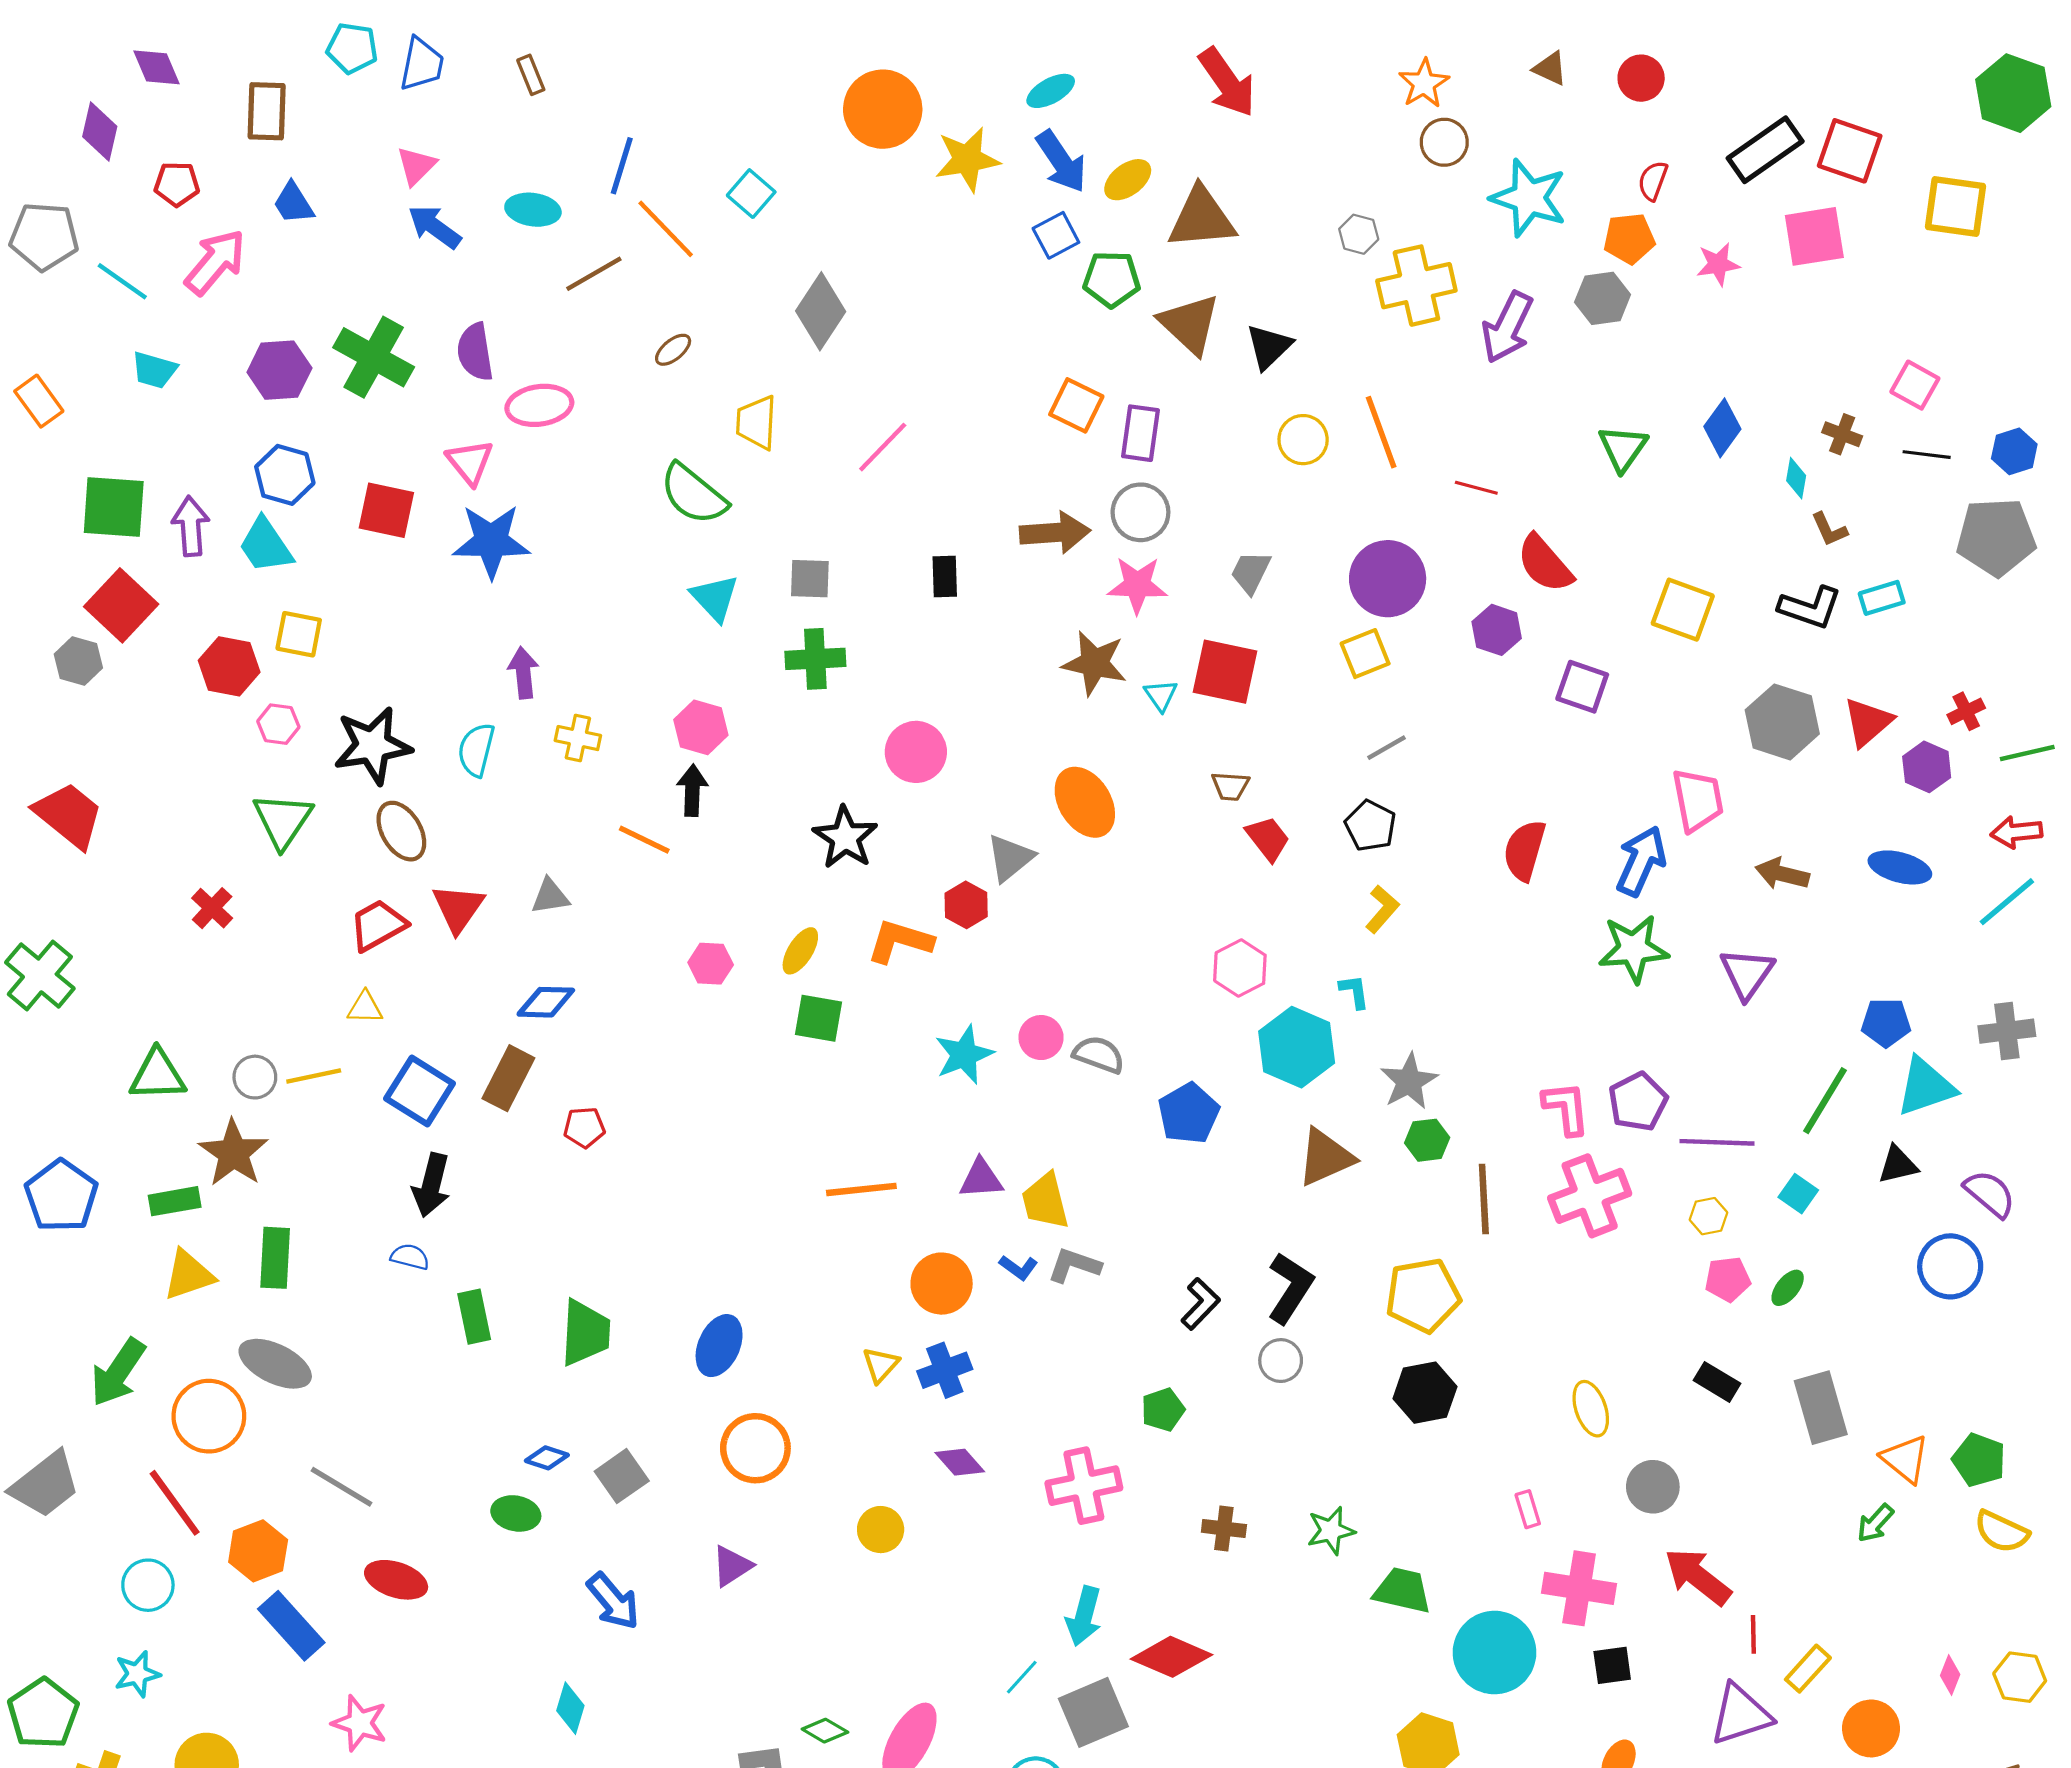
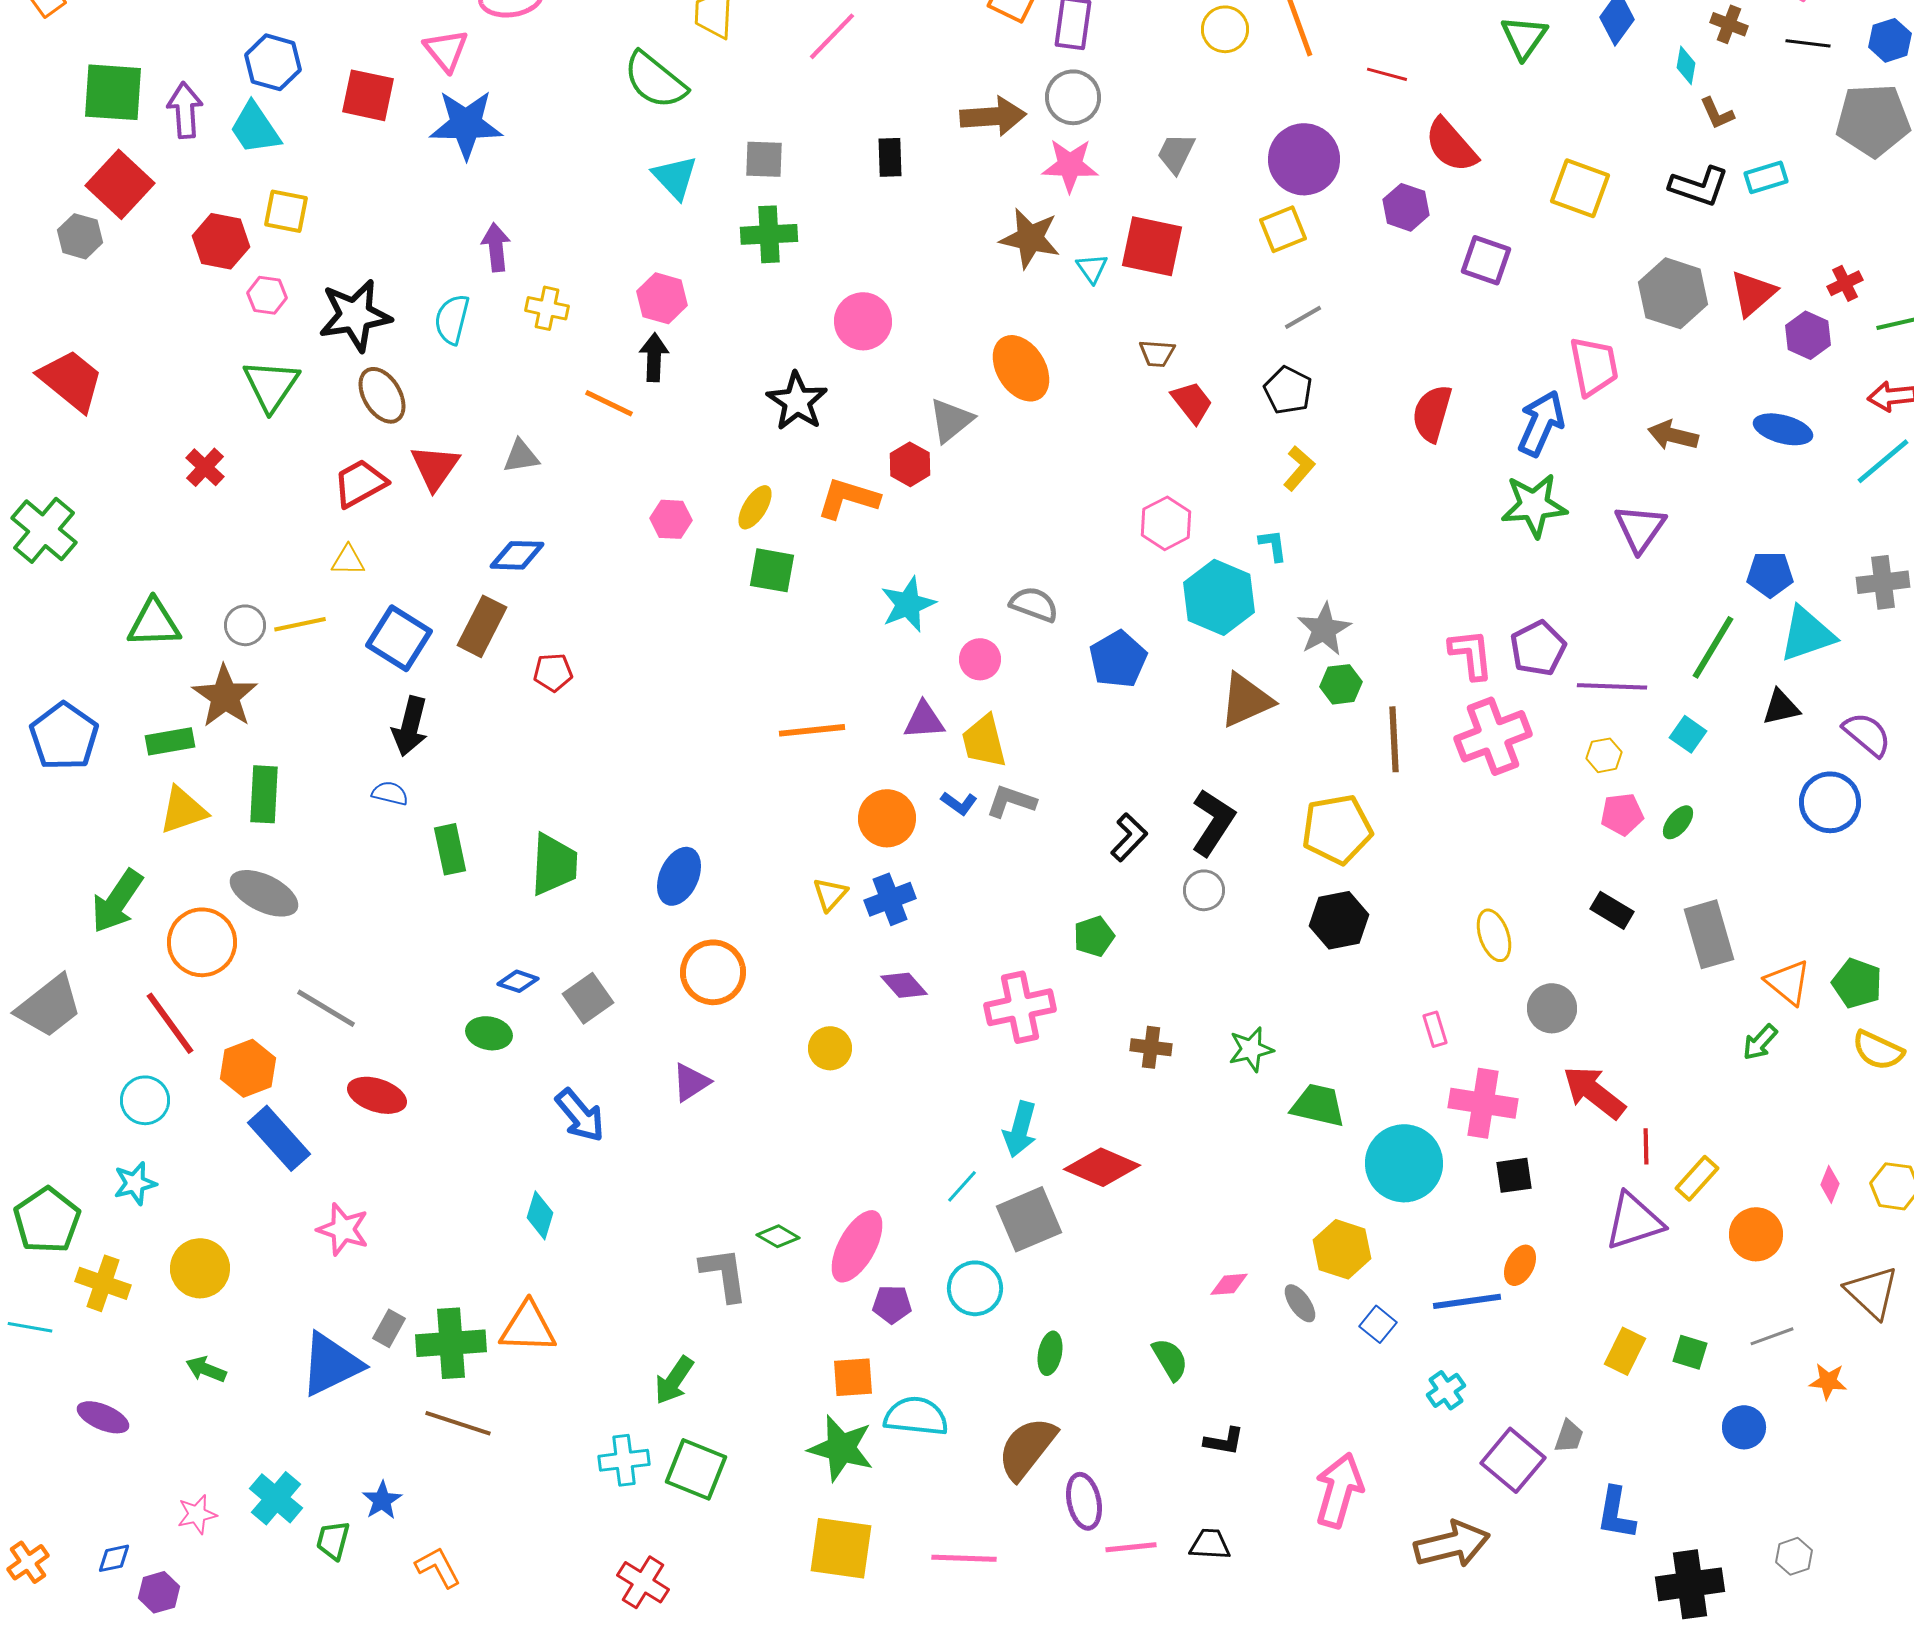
pink circle: (1041, 1038) -> (980, 659), moved

